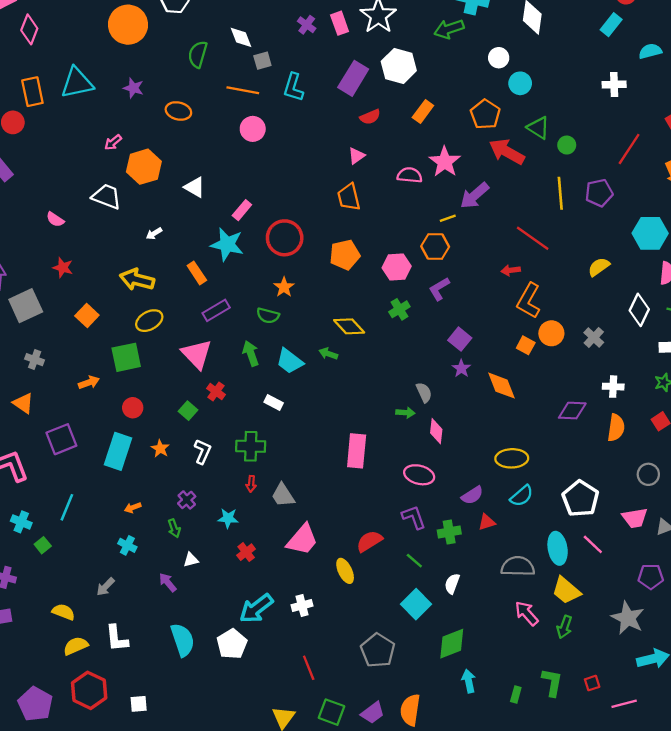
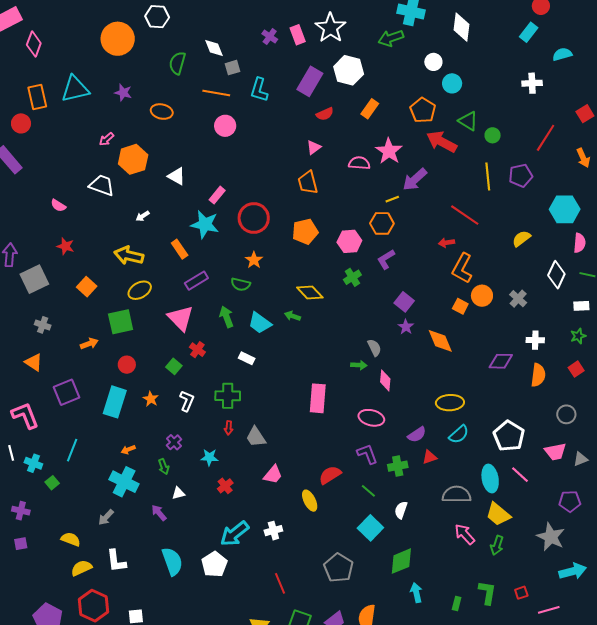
pink trapezoid: (302, 540) -> (273, 475), size x0.7
cyan cross: (127, 545) -> (124, 482), size x1.8

